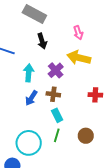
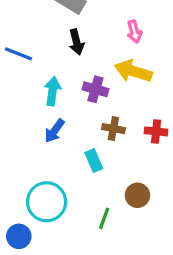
purple cross: (56, 70) -> (95, 89), turned -35
brown cross: (53, 94) -> (113, 129), moved
green line: (57, 135) -> (104, 218), moved

